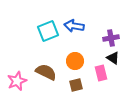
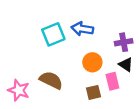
orange circle: (75, 61) -> (92, 62), moved
pink star: (17, 81) -> (19, 90), turned -30
brown square: (76, 85) -> (93, 92), moved

